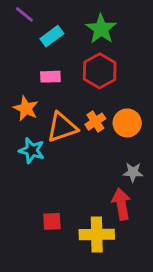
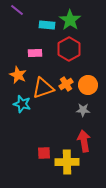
cyan rectangle: (52, 36) -> (47, 25), moved, turned 42
gray star: (133, 172) -> (83, 110), moved
red square: (52, 221) -> (44, 153), moved

